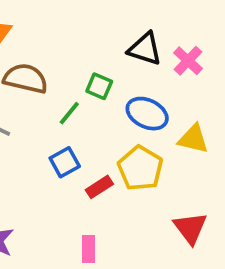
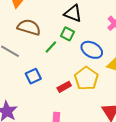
black triangle: (145, 49) -> (73, 13), moved
blue square: (65, 162) -> (33, 76), moved

